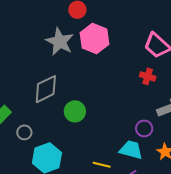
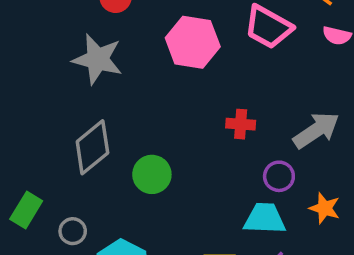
pink hexagon: (94, 38) -> (193, 42), moved
red cross: (148, 76) -> (241, 124), moved

